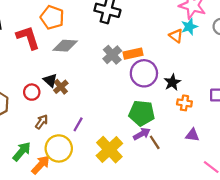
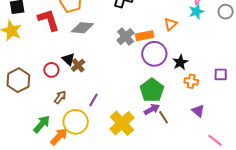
orange triangle: (176, 36) -> (171, 24), moved, turned 40
green pentagon: (142, 113) -> (152, 90), turned 30
purple triangle: (192, 135) -> (198, 111), turned 32

